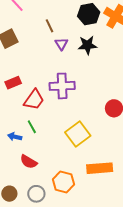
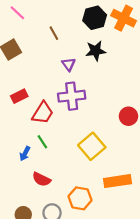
purple triangle: (61, 44) -> (69, 64), moved
blue arrow: (15, 137) -> (25, 154), turned -72

